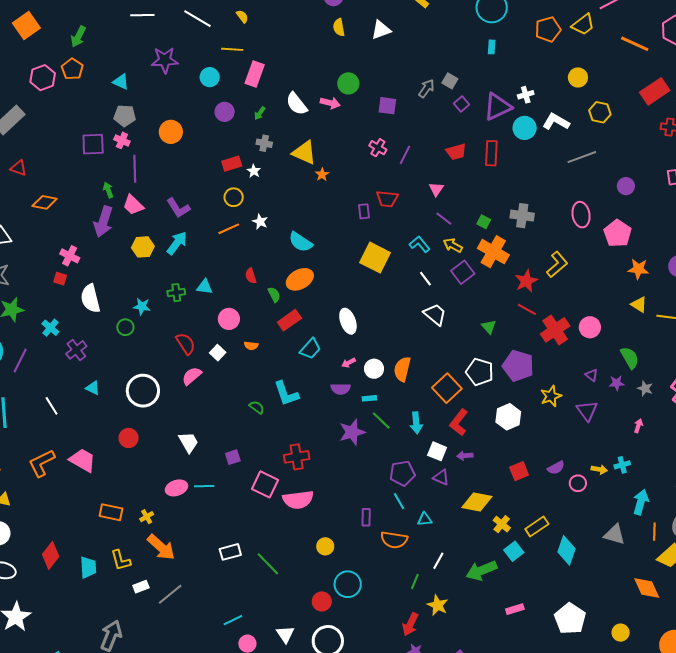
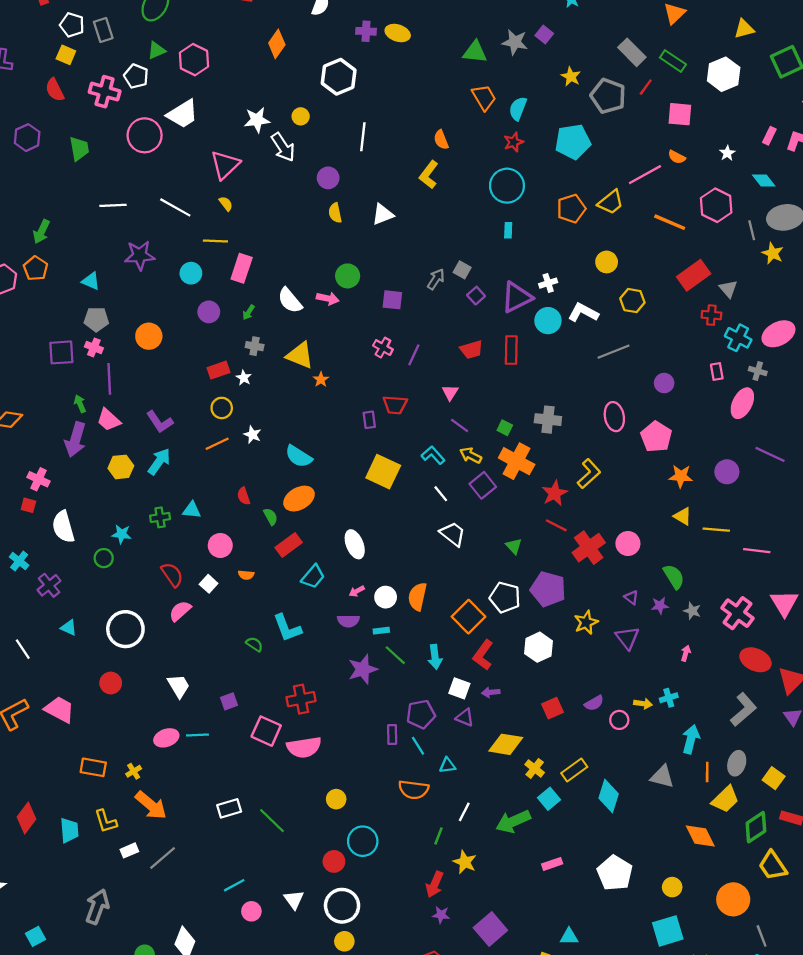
purple rectangle: (366, 517) -> (392, 734), moved

